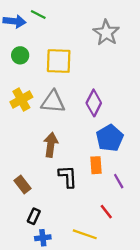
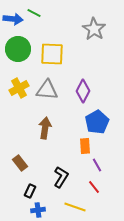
green circle: (20, 55) -> (18, 49), size x1.6
black L-shape: (68, 177) -> (61, 177), moved, turned 35
purple line: (119, 181) -> (97, 165), moved

